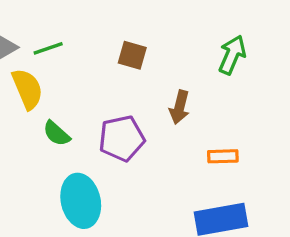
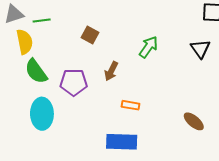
green semicircle: (56, 133) -> (36, 71), size x1.5

